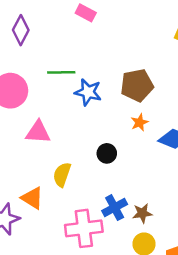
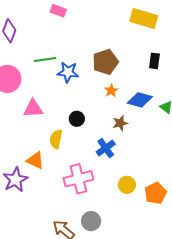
black circle: (107, 153) -> (77, 119), moved
blue cross: (115, 208) -> (106, 148), moved
brown star: (142, 213) -> (120, 123), moved

